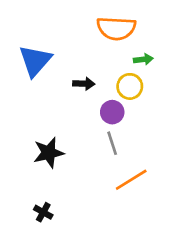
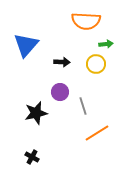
purple circle: (112, 112) -> (60, 92), moved

